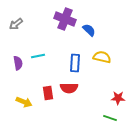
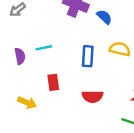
red semicircle: (69, 88) -> (92, 97), moved
red rectangle: (48, 93) -> (53, 82), moved

